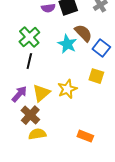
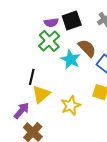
green cross: (29, 37) -> (49, 41), moved
yellow triangle: (41, 93) -> (41, 94), moved

